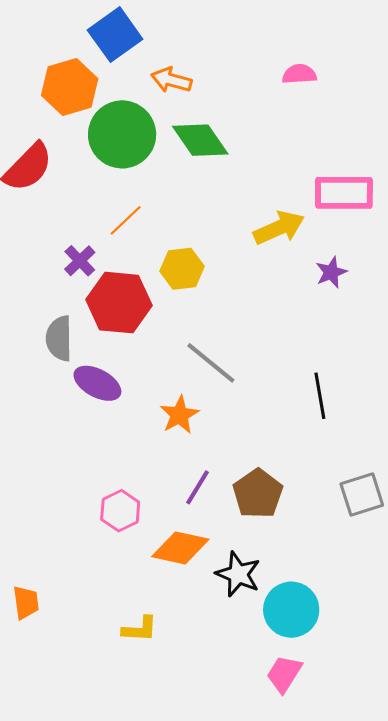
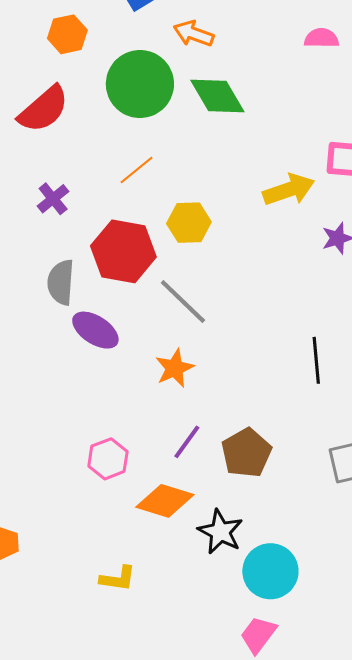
orange hexagon: (70, 87) -> (67, 34), moved, size x0.7
purple cross: (80, 261) -> (53, 199), moved
gray line: (211, 363) -> (183, 301), moved

